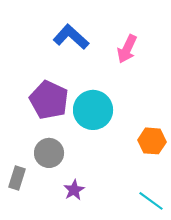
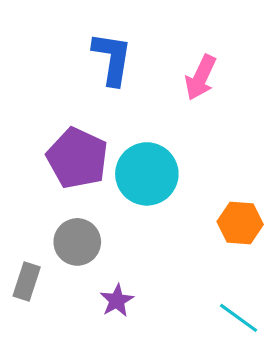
blue L-shape: (71, 37) -> (112, 59), turned 57

